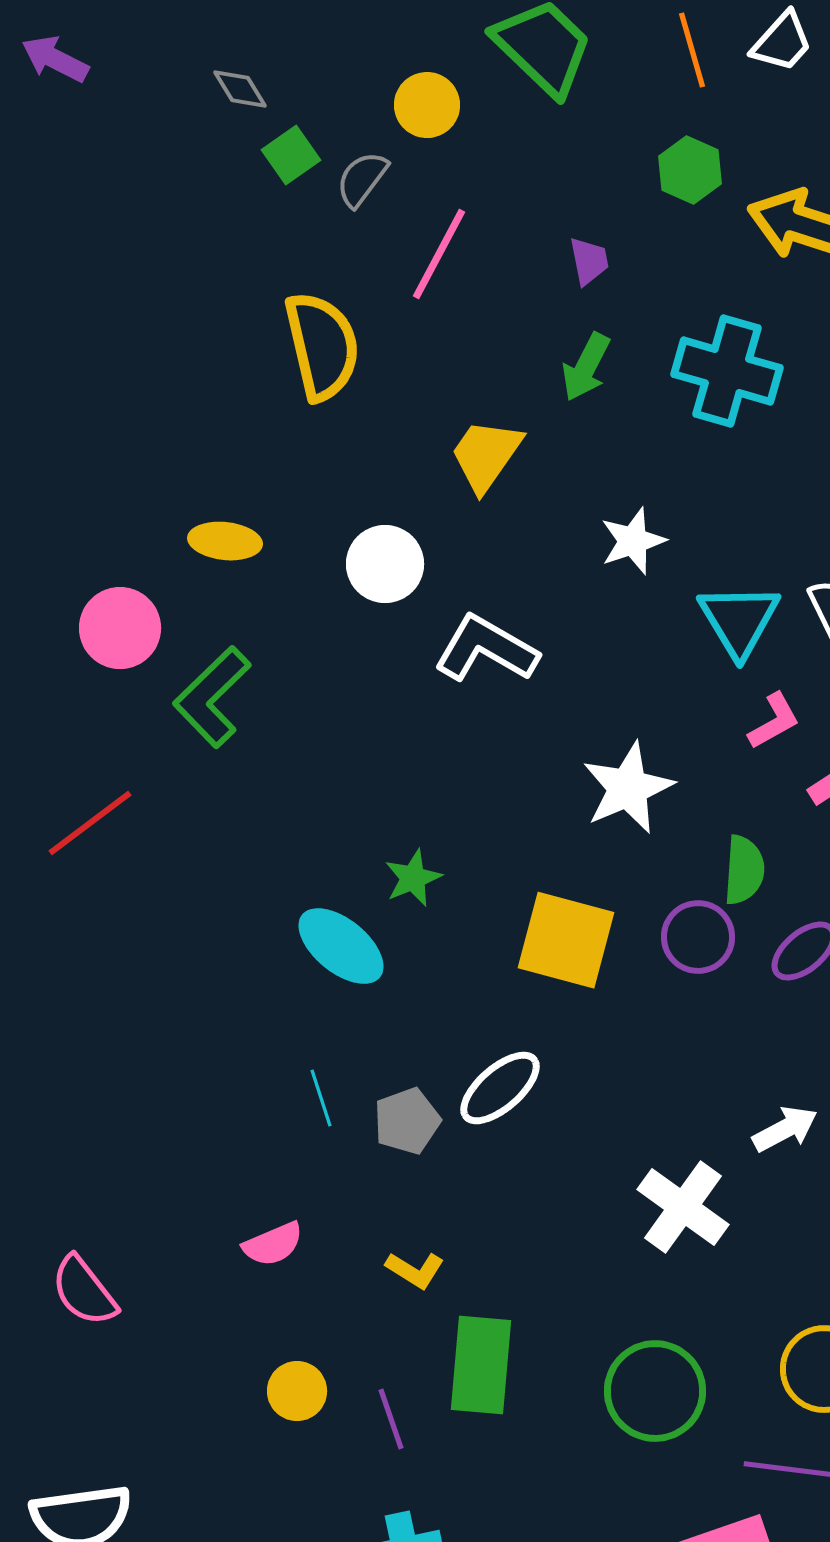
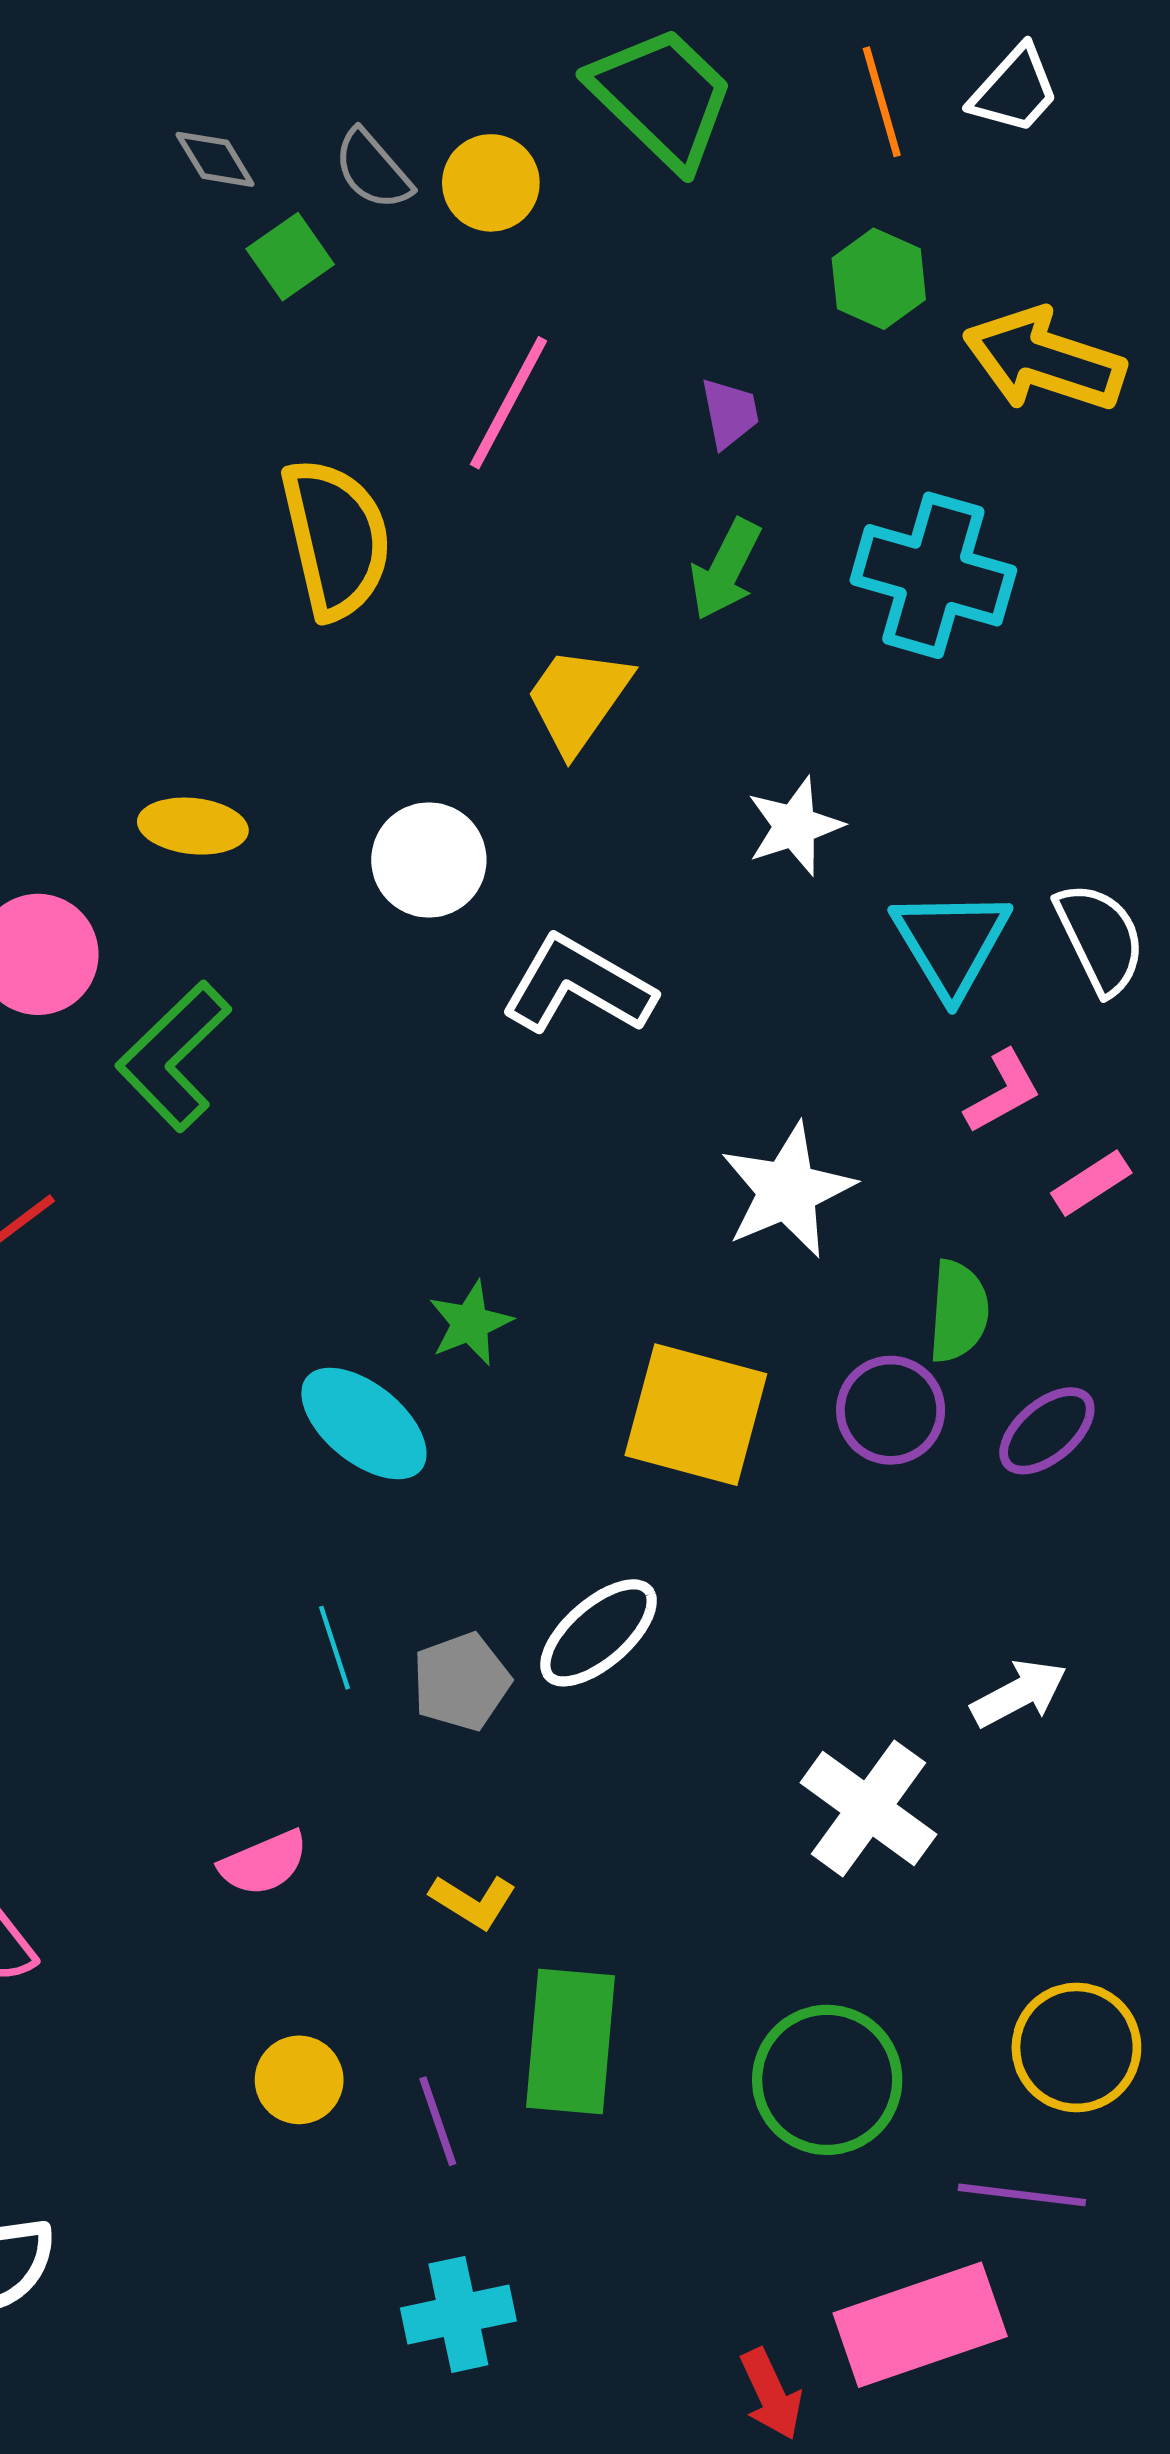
gray semicircle: (362, 179) -> (373, 170), moved, turned -78

